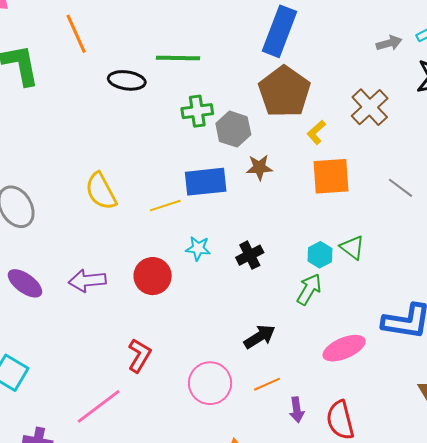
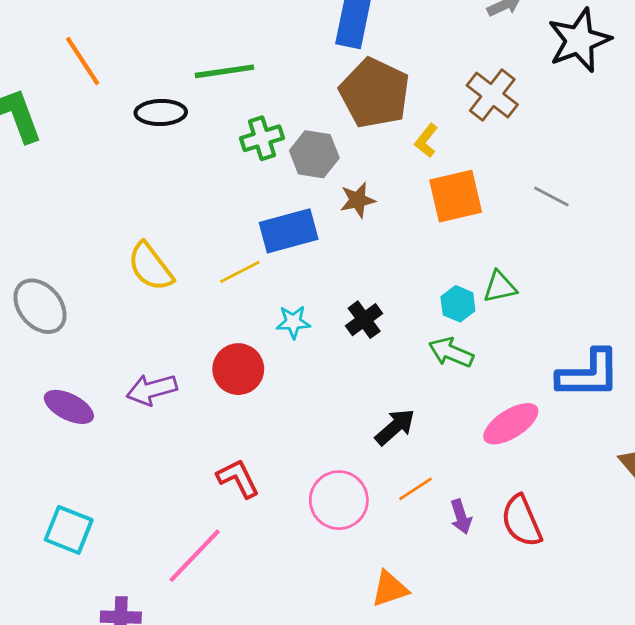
green triangle: (352, 247) -> (500, 287), turned -40
green arrow: (309, 289) -> (451, 352), turned -88
red L-shape: (139, 355) -> (238, 478), turned -48

